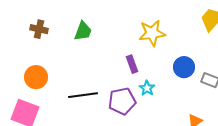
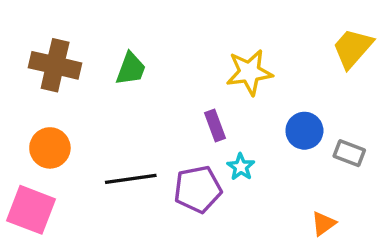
brown cross: (39, 29) -> (55, 65), size x1.6

